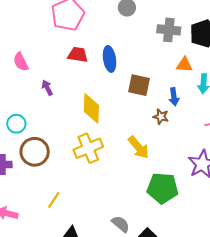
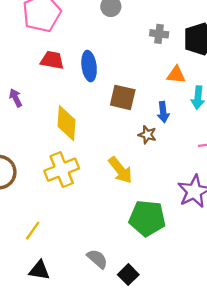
gray cross: (169, 30) -> (159, 34), size x0.7
yellow line: (54, 200) -> (33, 231), moved

